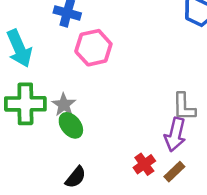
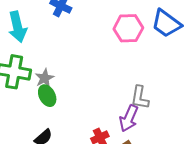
pink hexagon: (93, 48) -> (128, 28), moved

